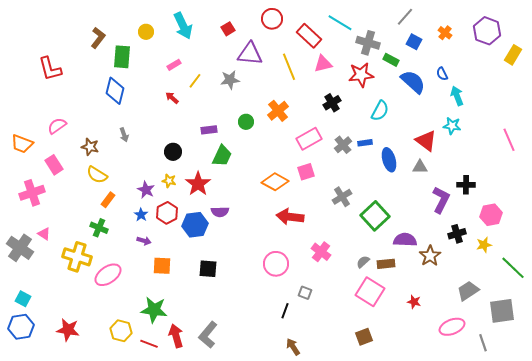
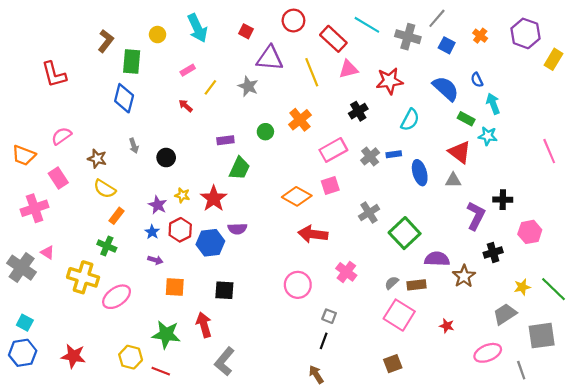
red square: (228, 29) -> (246, 31), turned -32
gray cross: (368, 43) -> (408, 37), moved
green rectangle: (391, 60) -> (466, 119), moved
gray star: (230, 80) -> (248, 86), turned 30
black circle: (173, 152) -> (166, 158), moved
yellow star: (484, 245) -> (522, 287), moved
black line: (285, 311) -> (324, 341), moved
red arrow: (176, 336) -> (204, 325), moved

